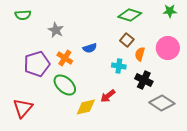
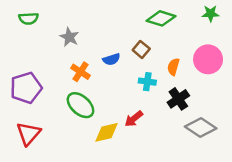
brown square: (127, 40) -> (141, 49), moved
purple pentagon: (37, 64) -> (26, 88), moved
black cross: (144, 80) -> (178, 99), turned 30

